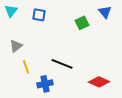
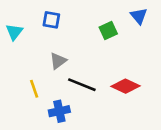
cyan triangle: (11, 11) -> (14, 32), moved
gray triangle: (16, 46) -> (58, 61), moved
red diamond: (99, 82) -> (126, 86), moved

